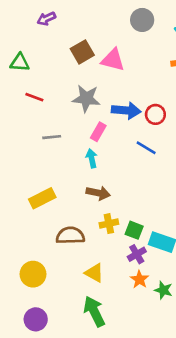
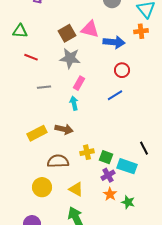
brown square: (82, 52) -> (67, 33), moved
blue arrow: (126, 110) -> (114, 42), moved
blue line: (146, 148) -> (115, 95), turned -63
brown arrow: (98, 193) -> (64, 129), moved
yellow circle: (33, 274) -> (42, 187), moved

